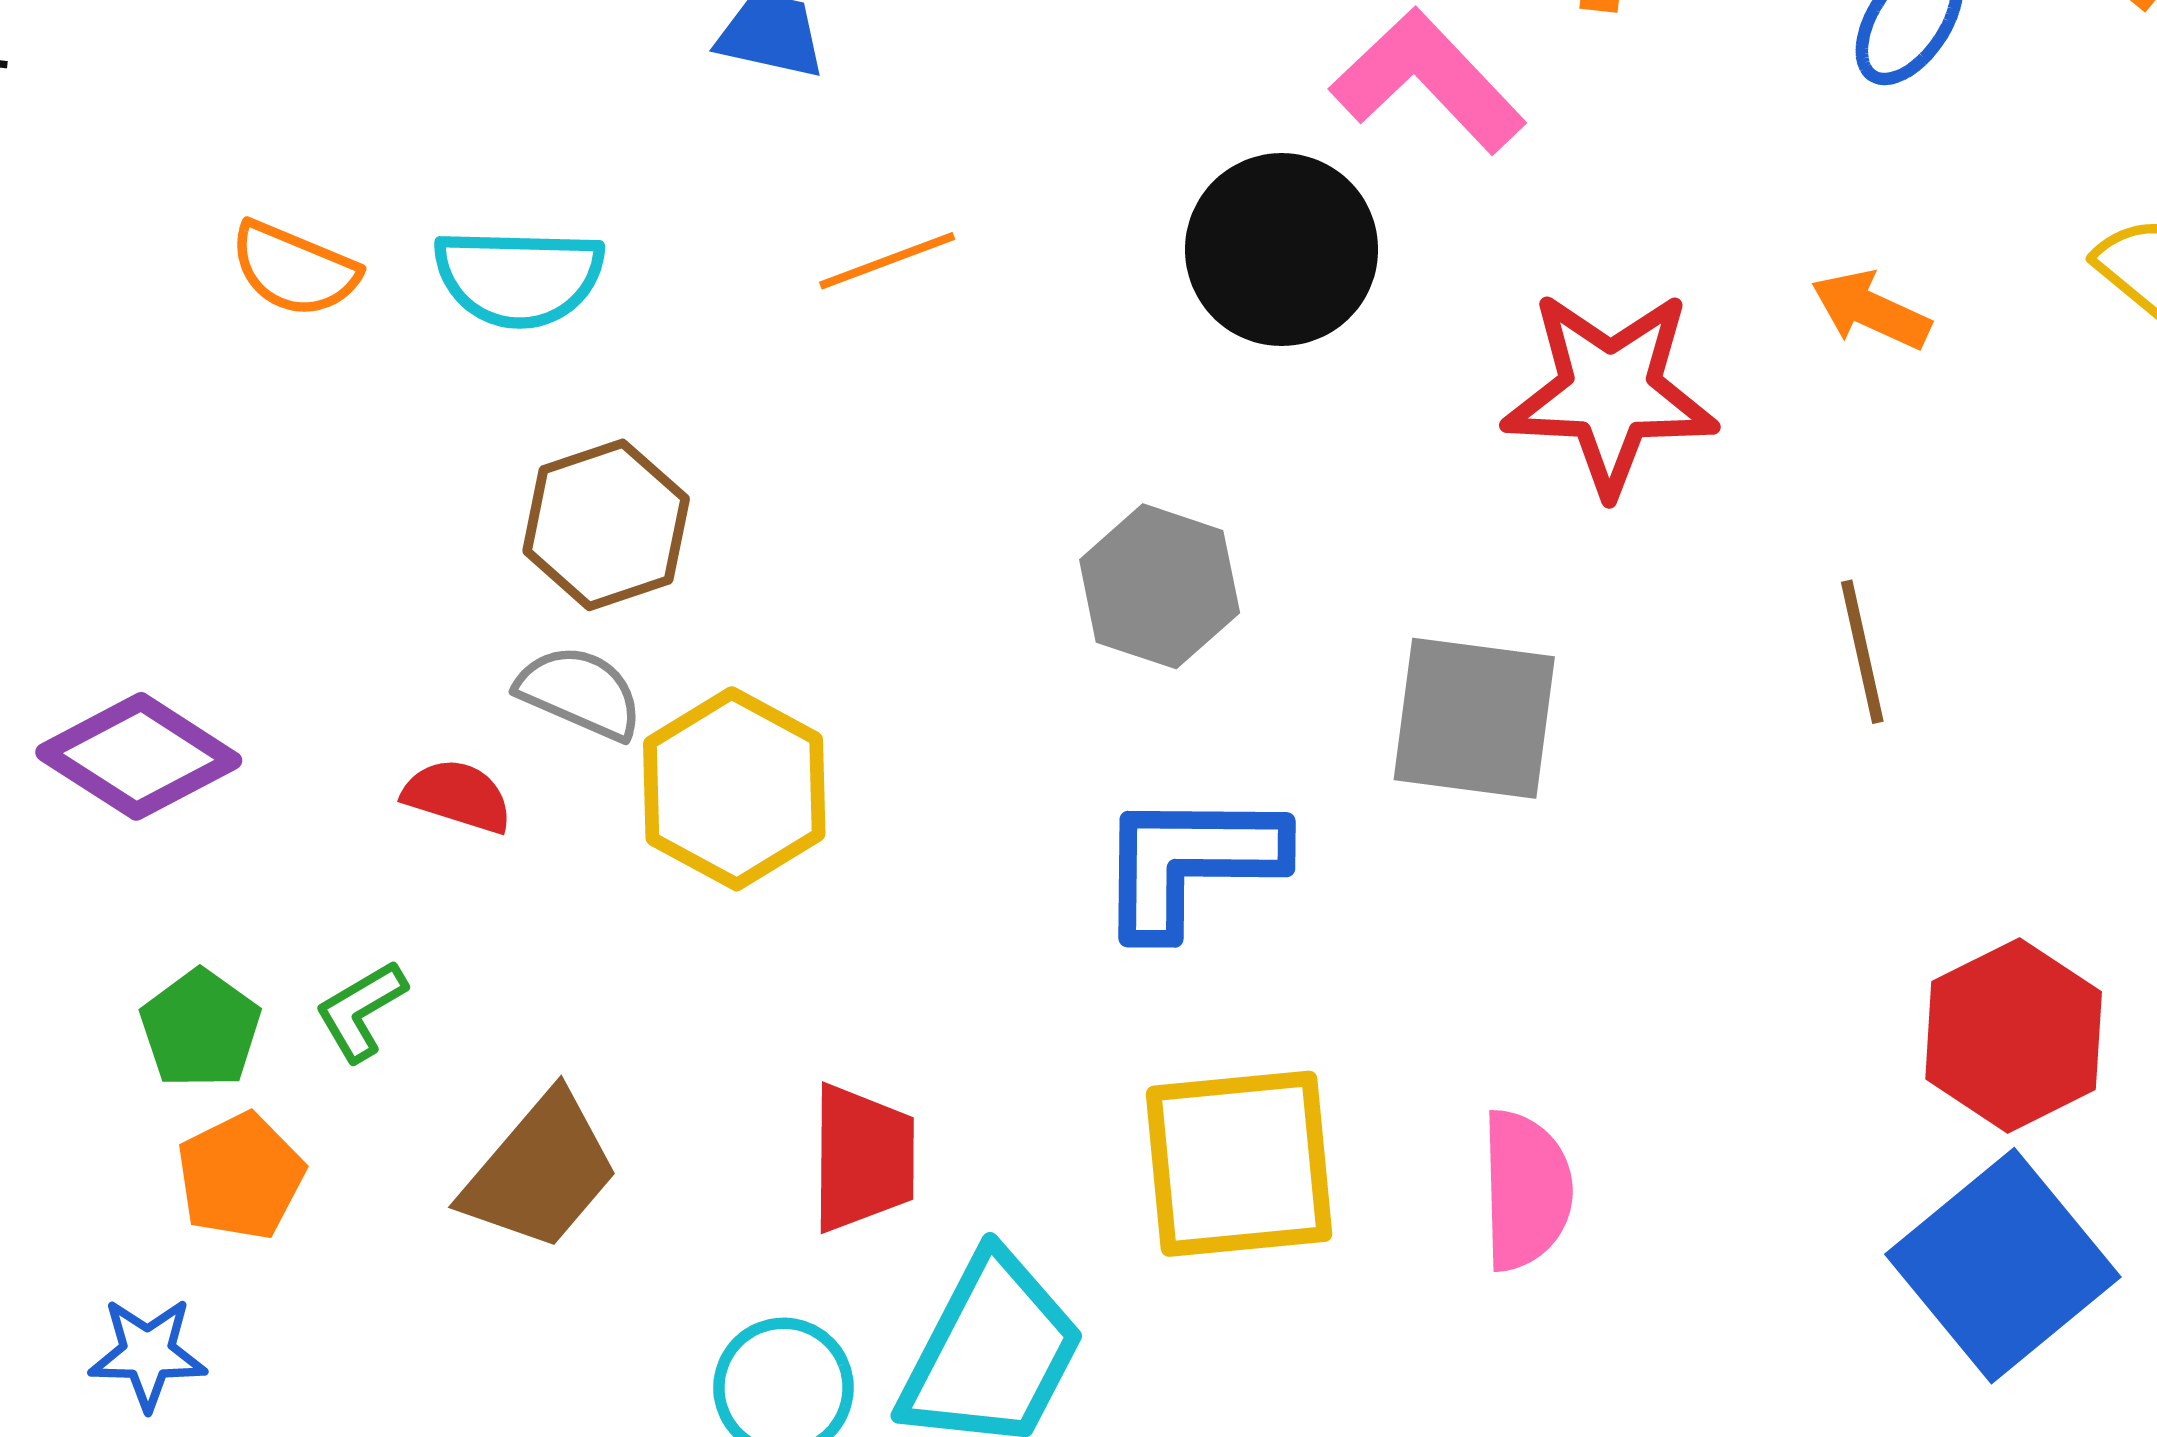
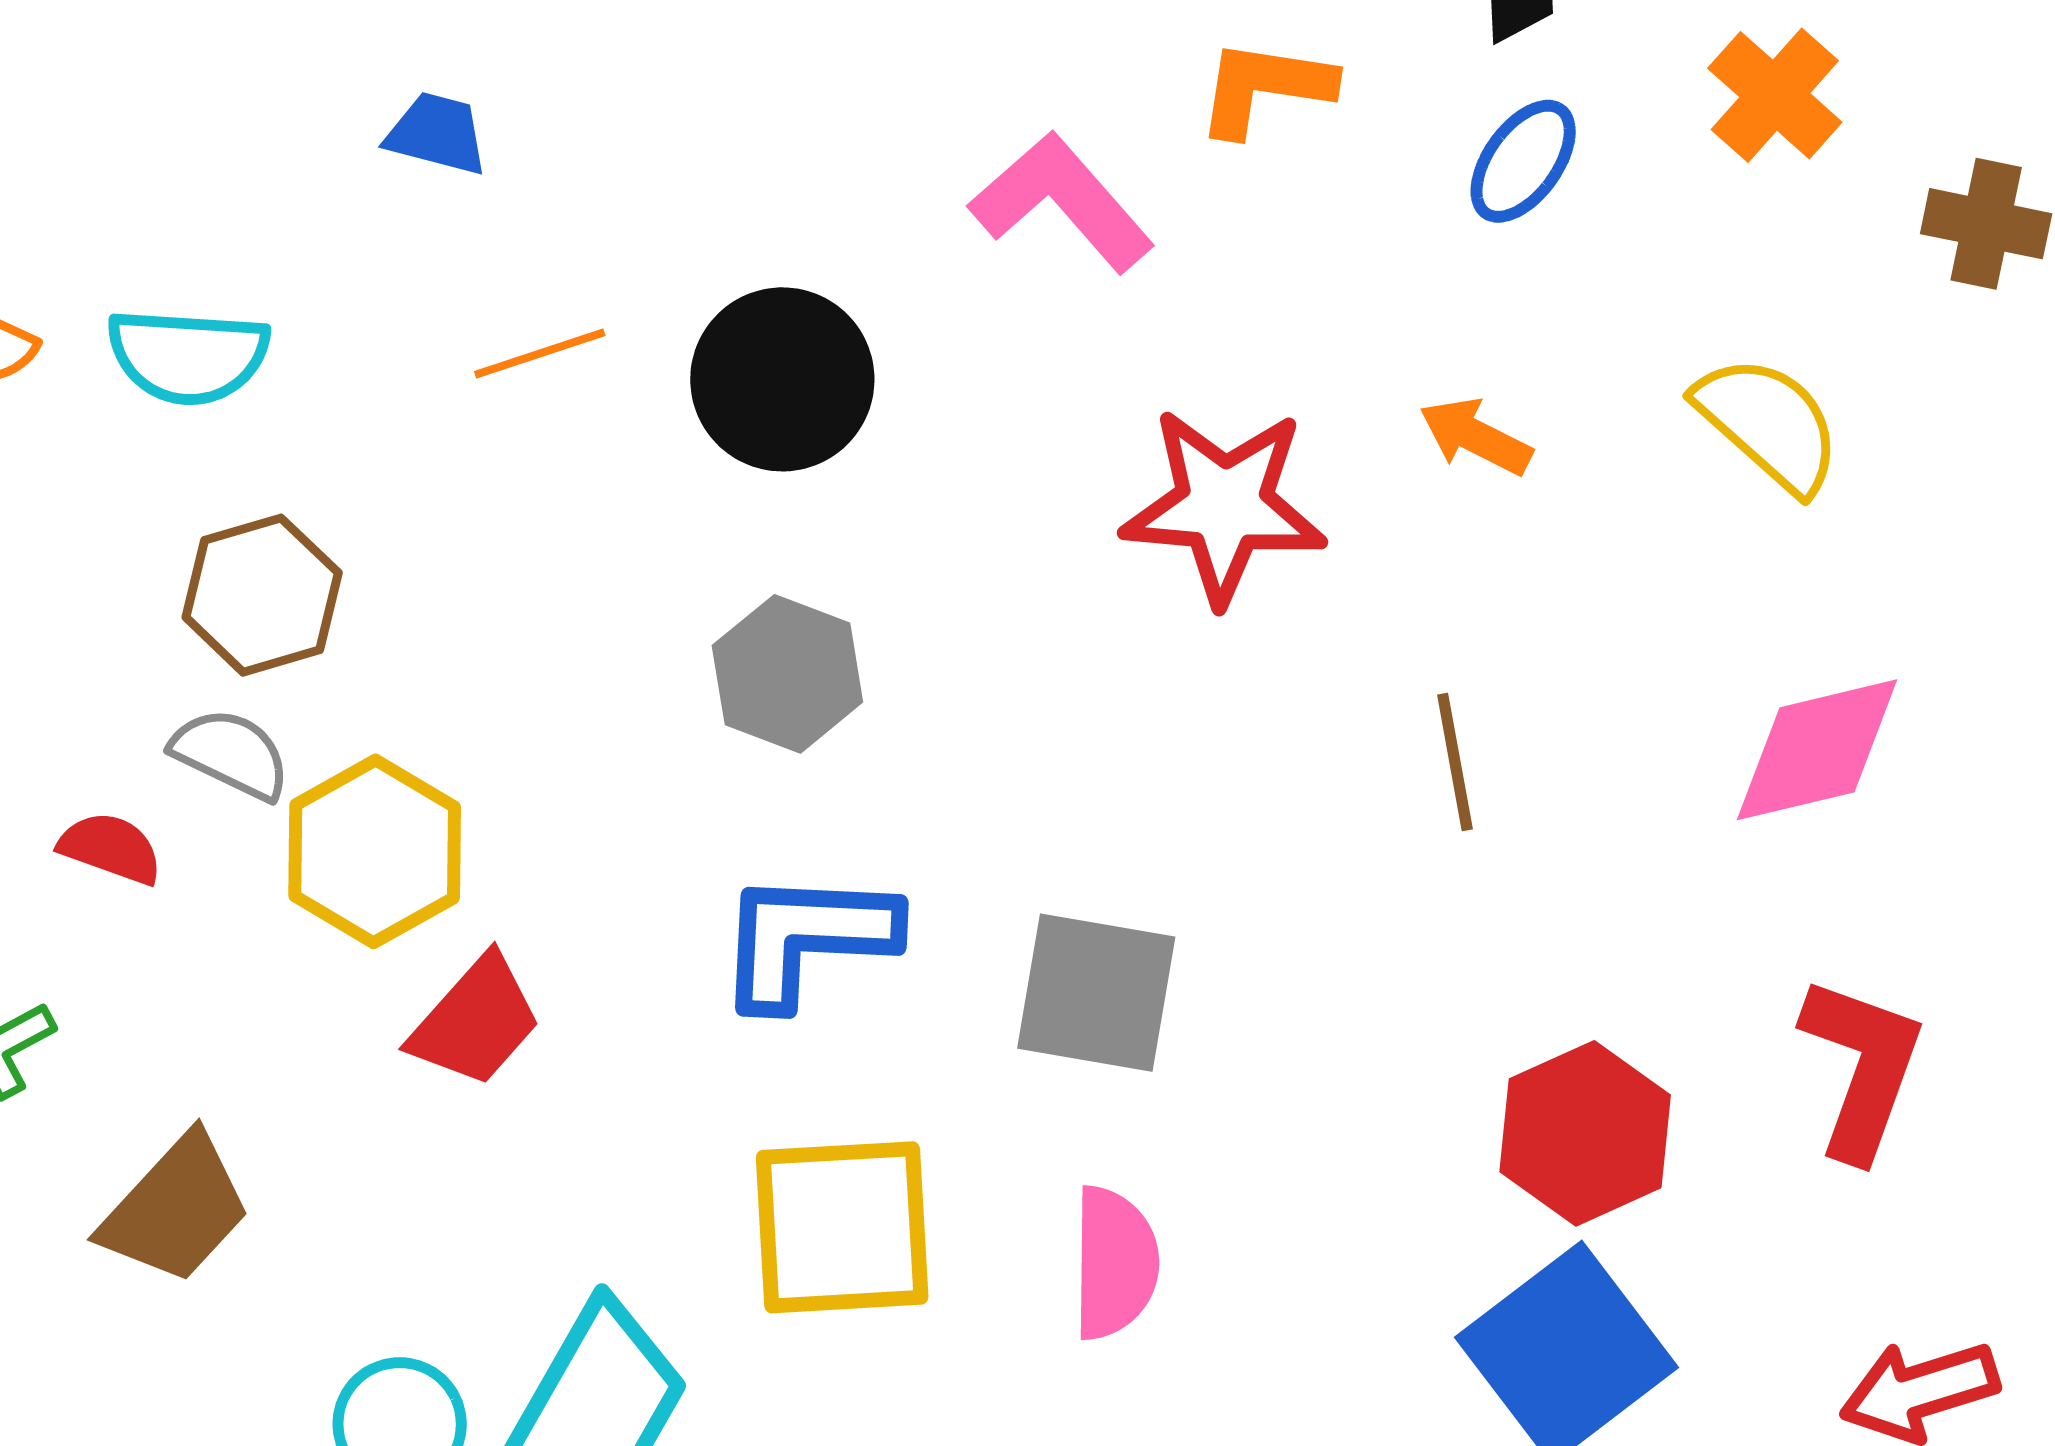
black circle: (1282, 250) -> (782, 379), moved
gray square: (1474, 718) -> (1096, 993), moved
red trapezoid: (863, 1158) -> (476, 1021), moved, turned 39

